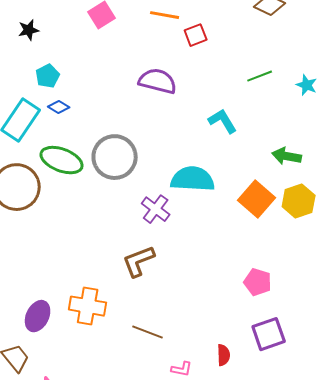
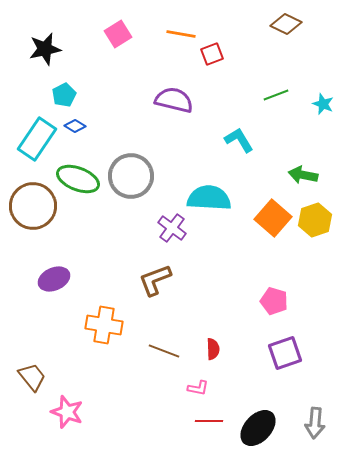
black star: (29, 30) -> (45, 49), size x1.5
purple ellipse: (38, 316) -> (54, 279), moved, turned 40
red semicircle: (224, 355) -> (213, 349), moved

